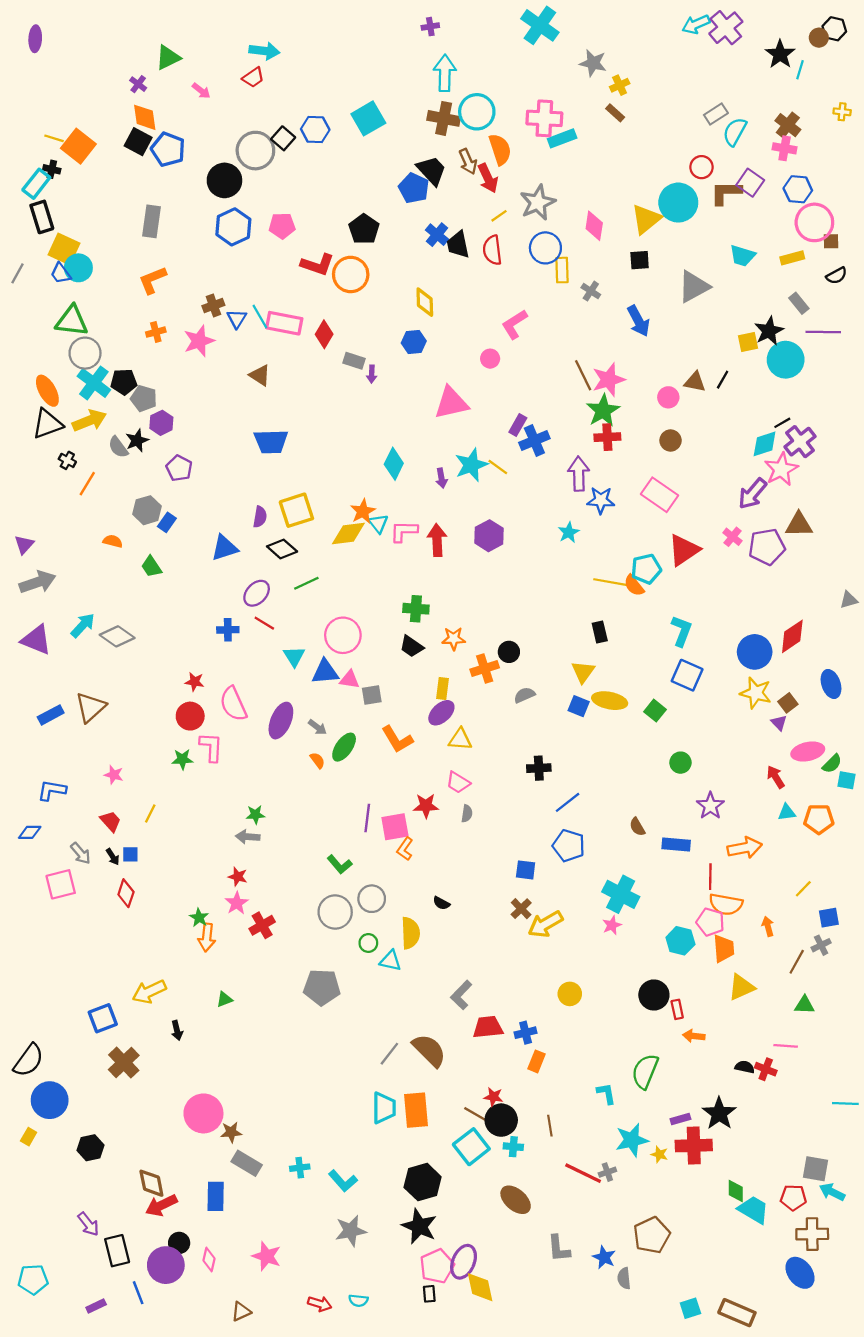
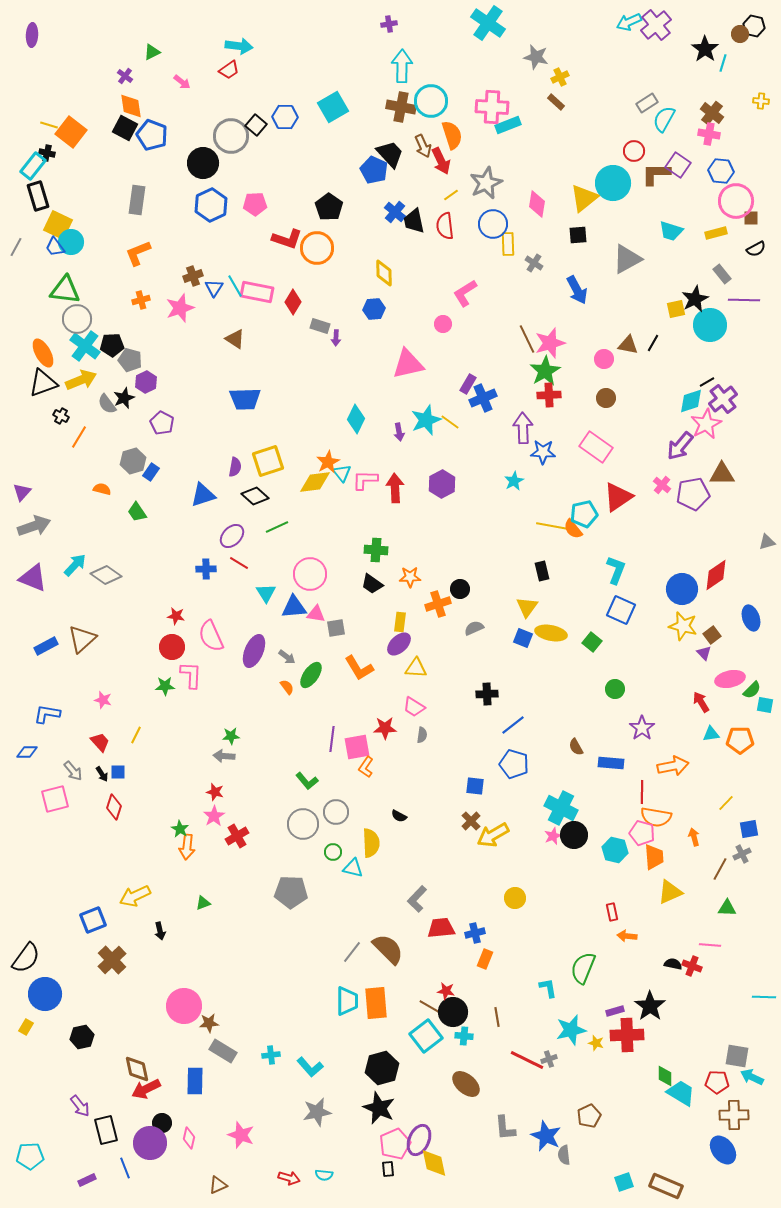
green triangle: (168, 58) -> (152, 52), size x0.7
black circle: (654, 995) -> (574, 835), moved
brown pentagon: (652, 1235) -> (589, 1116), size x0.7
blue star: (604, 1257) -> (546, 1136), size x1.4

